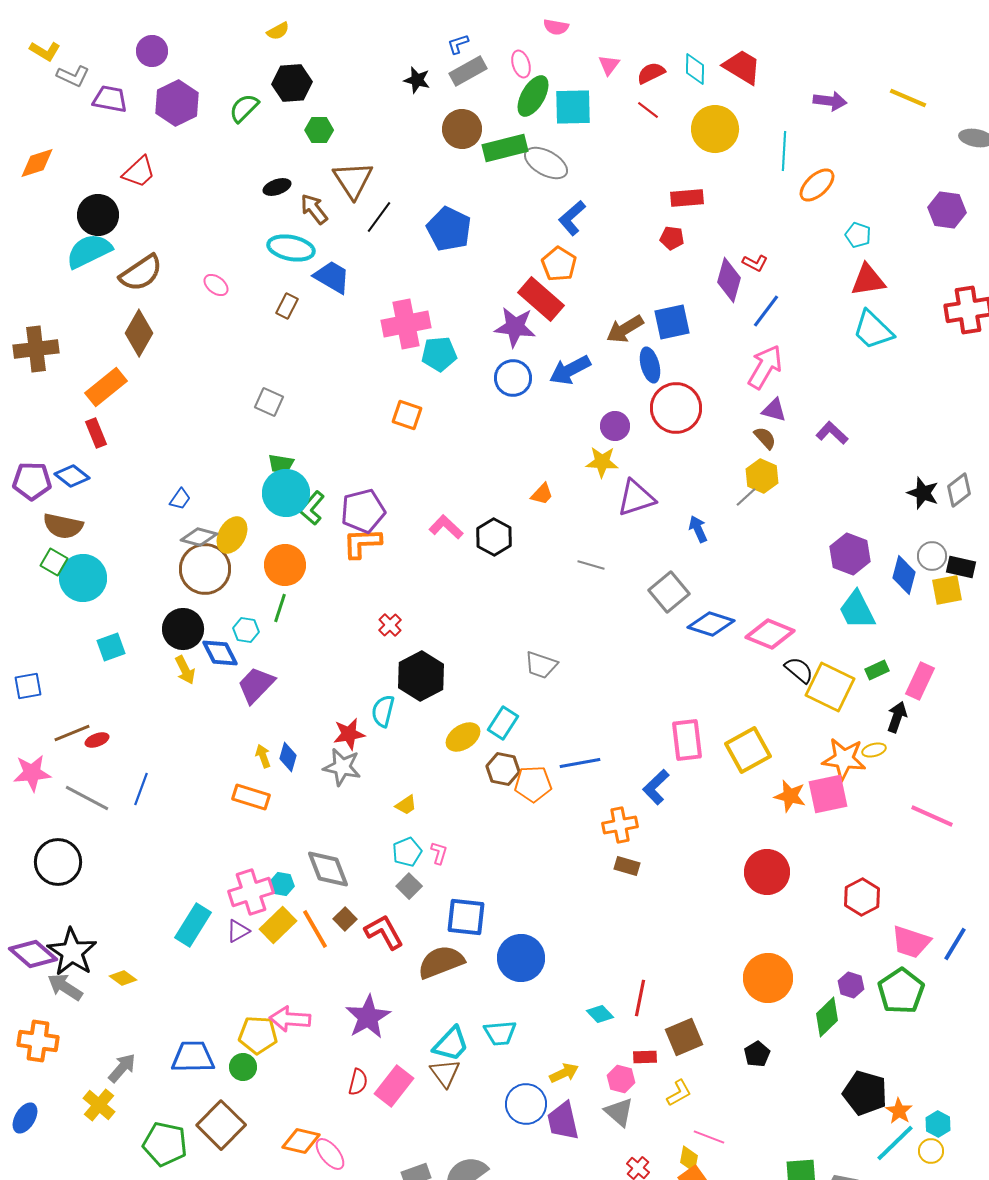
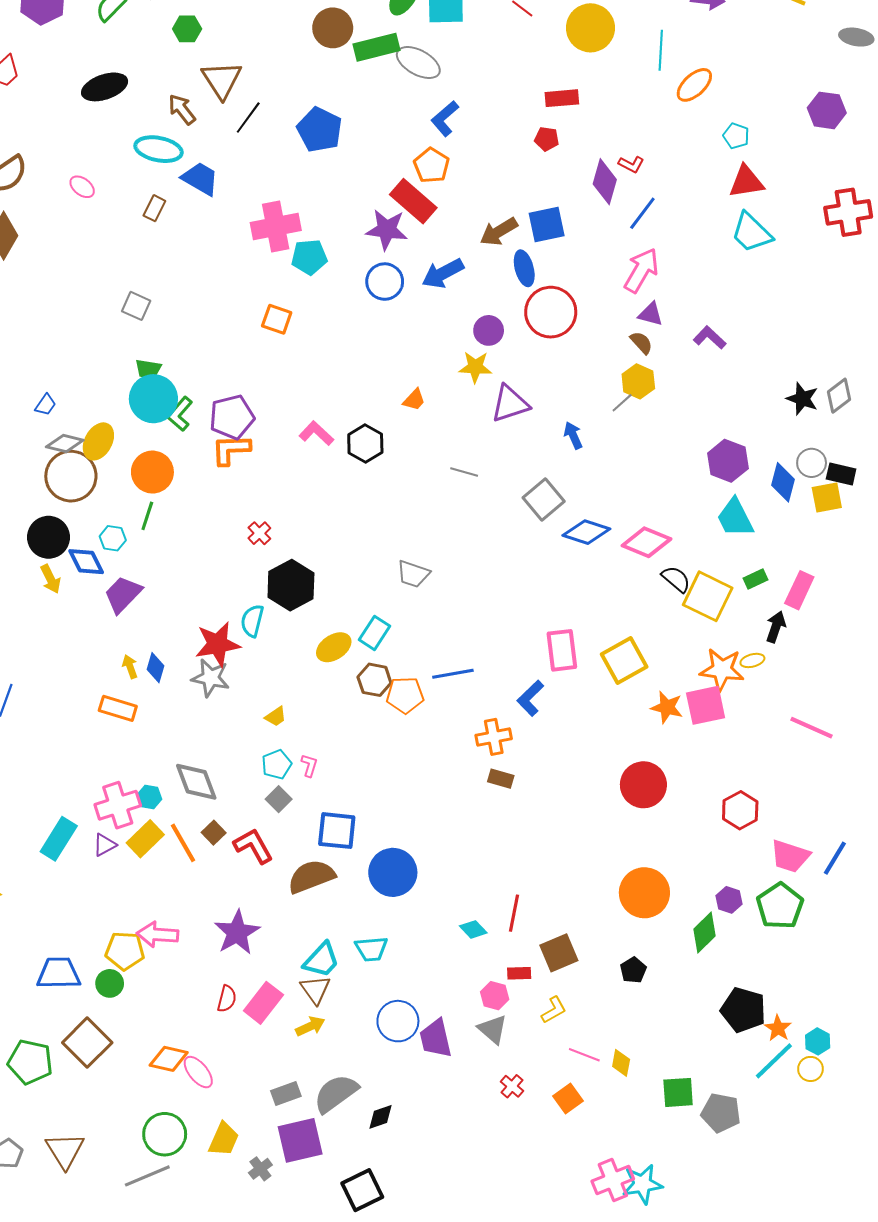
black ellipse: (277, 187) -> (105, 87), moved, size x1.6
red star: (349, 734) -> (218, 644), size x1.4
yellow arrow: (564, 1073) -> (310, 1026), moved
yellow diamond: (689, 1159) -> (621, 1063), moved

